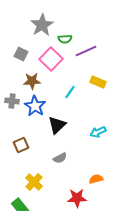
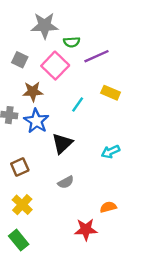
gray star: (42, 25) -> (45, 26), turned 30
yellow cross: (34, 182) -> (22, 205), moved

